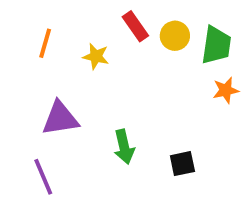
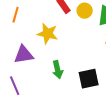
yellow star: (96, 56) -> (48, 34), moved, size x1.5
black square: (182, 164) -> (89, 79), size x1.5

